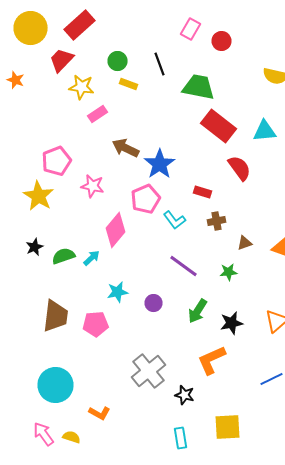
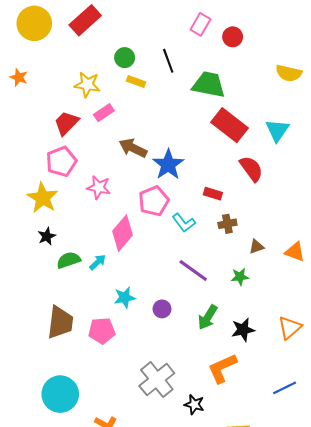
red trapezoid: (62, 60) -> (66, 123), moved
cyan triangle: (264, 131) -> (277, 130), turned -50
black star: (34, 247) -> (47, 236), moved

